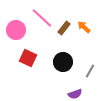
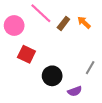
black circle: (63, 62) -> (52, 76), moved

